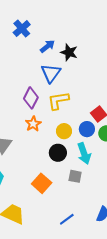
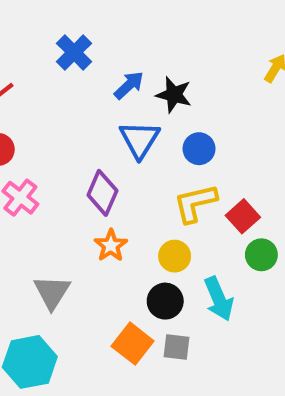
yellow L-shape: (58, 101) -> (195, 203), moved
blue circle: (87, 129) -> (199, 149), moved
gray square: (75, 176) -> (177, 347), moved
orange square: (42, 183) -> (133, 344), moved

